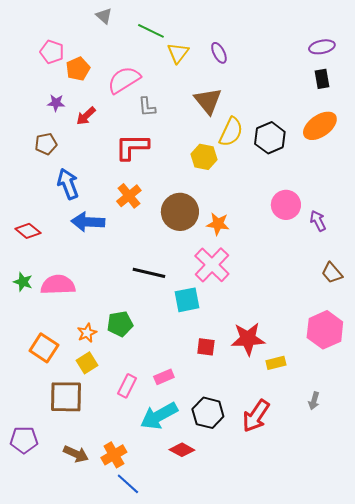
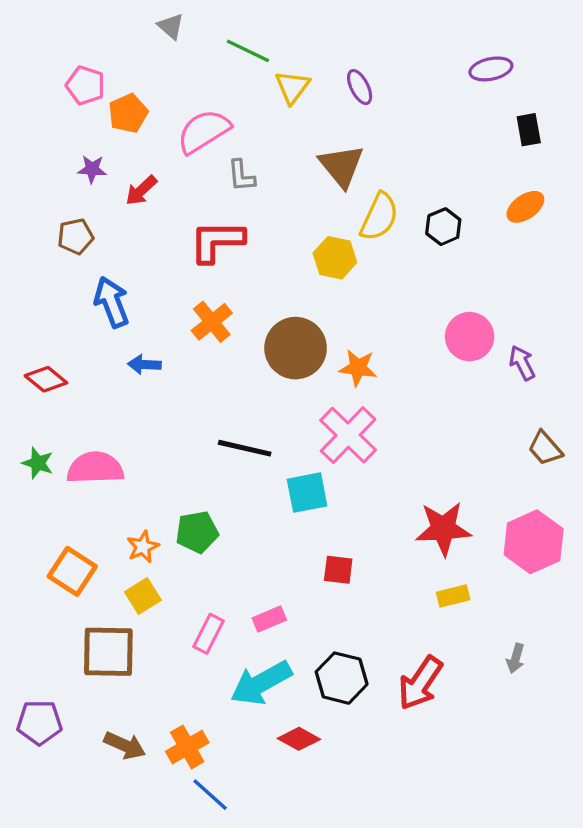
purple ellipse: (322, 47) -> (491, 69), moved
orange ellipse: (320, 126) -> (525, 207), size x0.7
black hexagon: (270, 138) -> (443, 227), size x0.7
blue arrow: (88, 222) -> (144, 364), size x0.6
red star: (248, 339) -> (443, 529), moved

